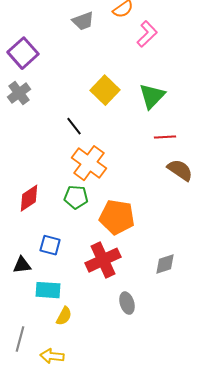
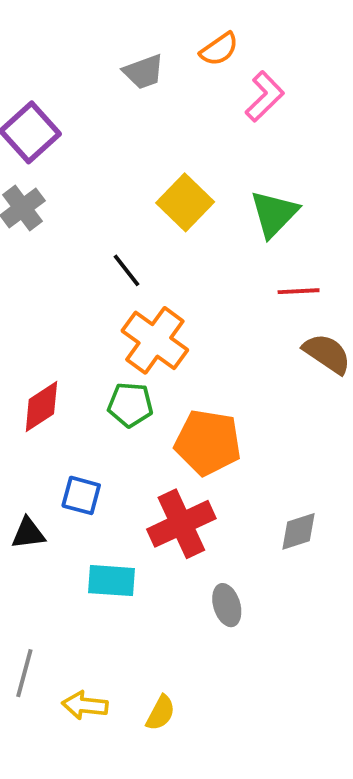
cyan rectangle: (48, 290) -> (111, 581), moved
yellow semicircle: (64, 316) -> (161, 713), moved

